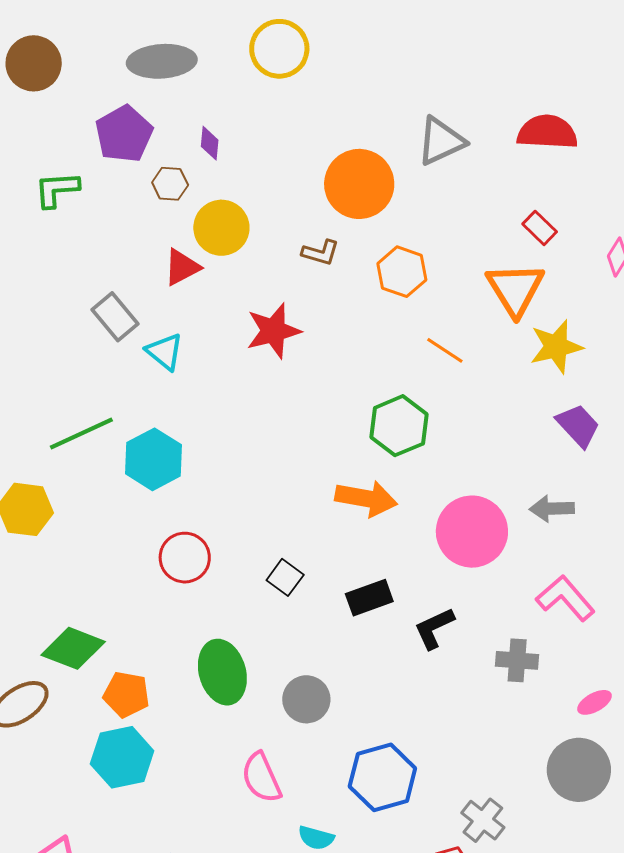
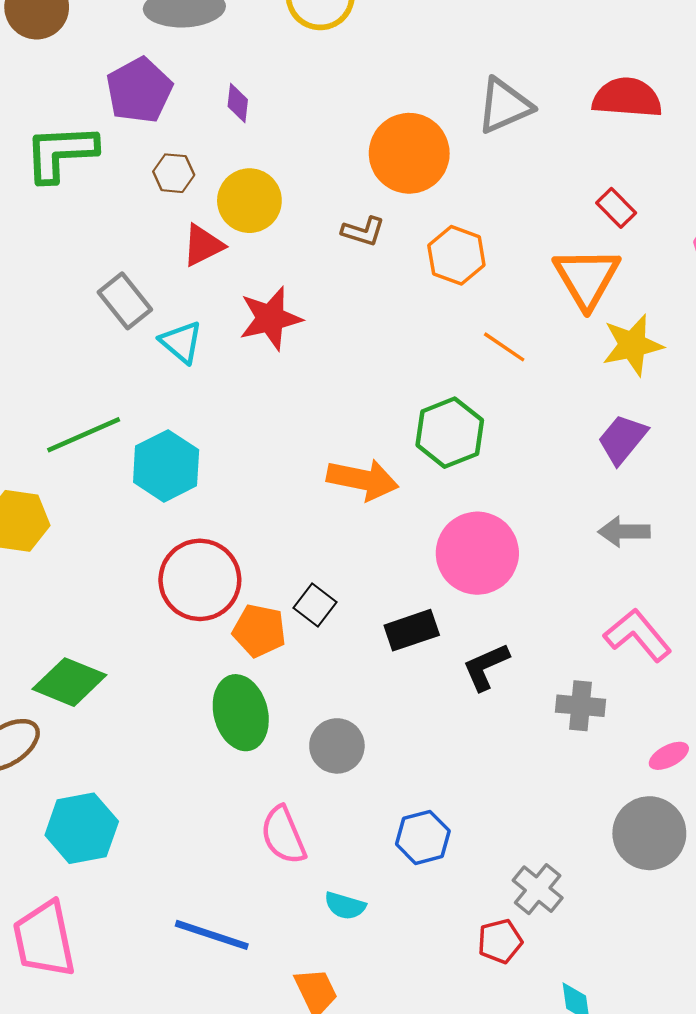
brown hexagon: (170, 184) -> (174, 173), moved
green L-shape: (57, 189) -> (61, 153), size x1.4
red star: (274, 331) -> (270, 318), moved
purple trapezoid: (578, 426) -> (622, 439), moved, turned -99
orange arrow: (366, 498) -> (363, 480), moved
pink circle: (472, 532) -> (477, 553), moved
red circle: (185, 558) -> (200, 580), size x1.4
orange pentagon: (126, 694) -> (259, 631), moved
cyan hexagon: (122, 757) -> (82, 828), moved
blue hexagon: (382, 777) -> (423, 837), size x0.7

